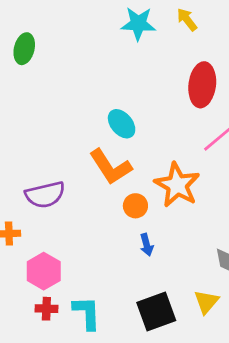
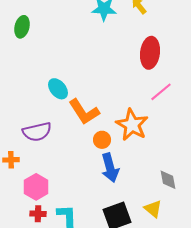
cyan ellipse: (122, 124) -> (58, 89), moved
blue arrow: (147, 245) -> (110, 168), size x1.8
yellow triangle: (206, 302) -> (153, 209), turned -30

